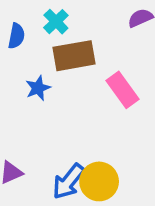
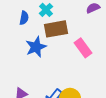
blue star: (38, 88) -> (36, 47), size x1.5

